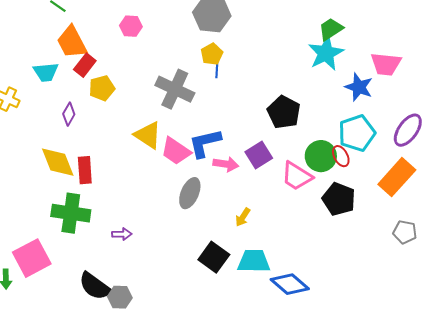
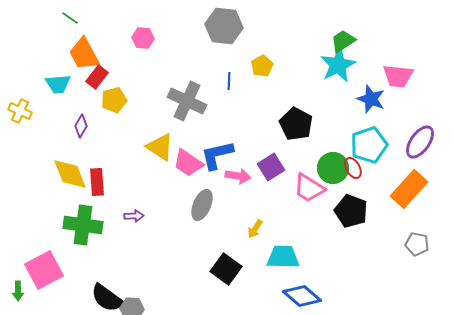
yellow pentagon: (212, 54) -> (262, 66), moved
purple arrow: (122, 234) -> (134, 216), moved
cyan trapezoid: (254, 261) -> (283, 257), moved

